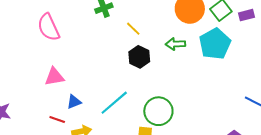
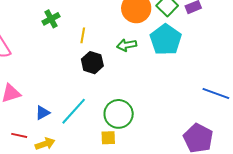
yellow line: (133, 29) -> (83, 35), turned 63
blue triangle: (74, 102) -> (43, 113), moved

